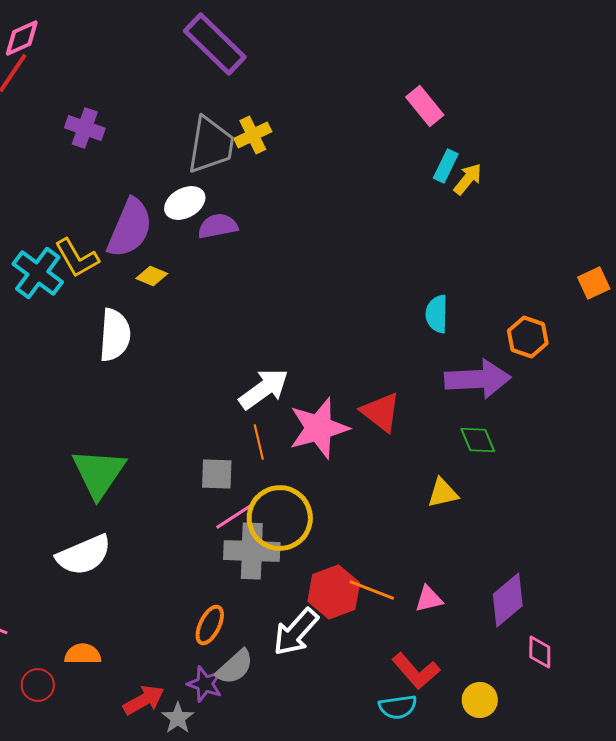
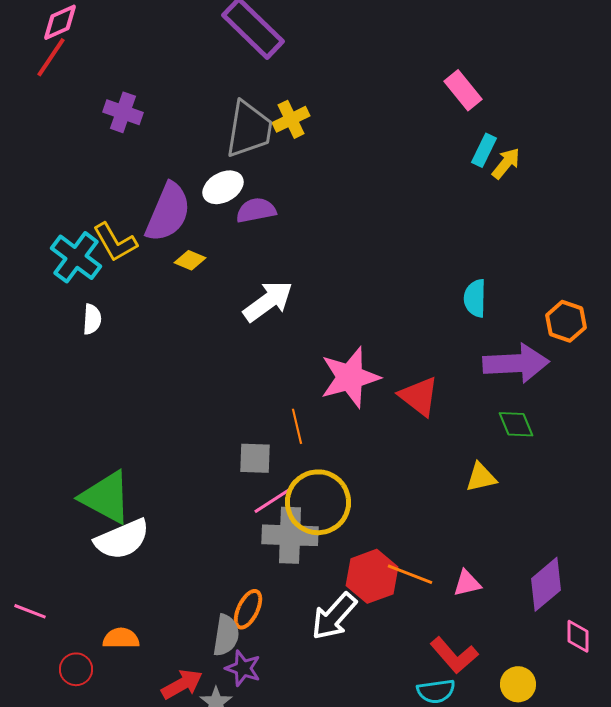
white semicircle: (115, 335) -> (92, 319), moved, size x0.6
white arrow: (264, 389) -> (268, 301), moved
pink star: (319, 428) -> (350, 377), moved
green triangle: (99, 473) -> (106, 497), moved, turned -36
gray semicircle: (235, 667) -> (226, 635), moved, turned -39

